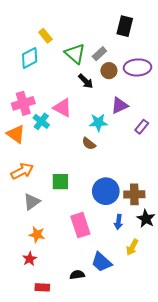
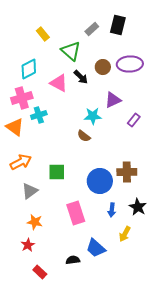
gray rectangle: (99, 54) -> (92, 29), moved
cyan diamond: (30, 58) -> (29, 69), moved
pink triangle: (62, 108) -> (59, 83), moved
cyan cross: (41, 121) -> (39, 115), turned 35
brown cross: (134, 194) -> (127, 172), moved
red rectangle: (42, 287) -> (40, 272), turned 40

